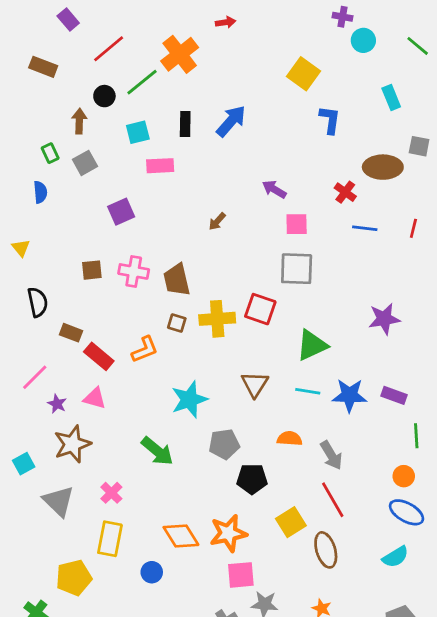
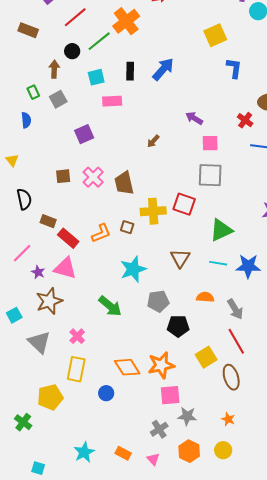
yellow square: (303, 74) -> (215, 35), turned 30
pink cross: (134, 271) -> (93, 177), turned 35
brown square: (177, 323) -> (127, 227), moved
pink triangle: (95, 398) -> (65, 268), size x1.4

